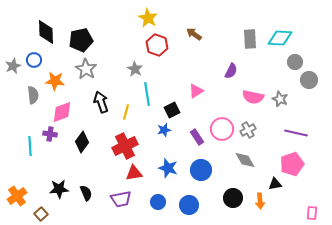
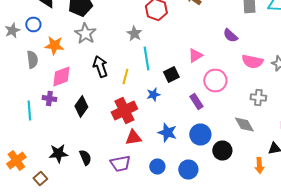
purple semicircle: (231, 71) -> (230, 36), turned 105
pink circle: (222, 129) -> (215, 80), moved
blue star: (164, 130) -> (153, 94), moved
gray cross: (248, 130) -> (258, 98), moved, turned 35
black circle: (233, 198) -> (222, 150), moved

